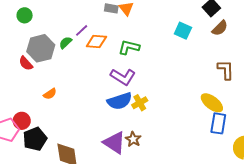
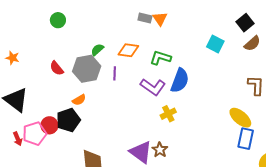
purple line: (82, 30) -> (115, 73), moved, turned -48
gray hexagon: (41, 48) -> (87, 69), moved
blue semicircle: (120, 101) -> (180, 80), moved, turned -55
black pentagon: (35, 139) -> (68, 120), moved

